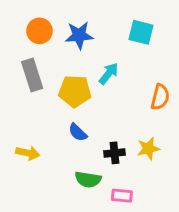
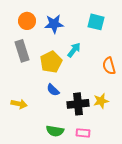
yellow pentagon: (75, 91) -> (51, 62), turned -30
orange semicircle: (160, 97) -> (109, 66), turned 150
black cross: (115, 153) -> (78, 104), size x1.5
green semicircle: (88, 179) -> (55, 131), moved

